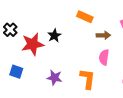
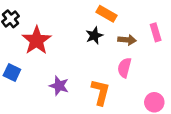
black star: (54, 36) -> (94, 36), moved
red star: (33, 44) -> (37, 40), turned -30

